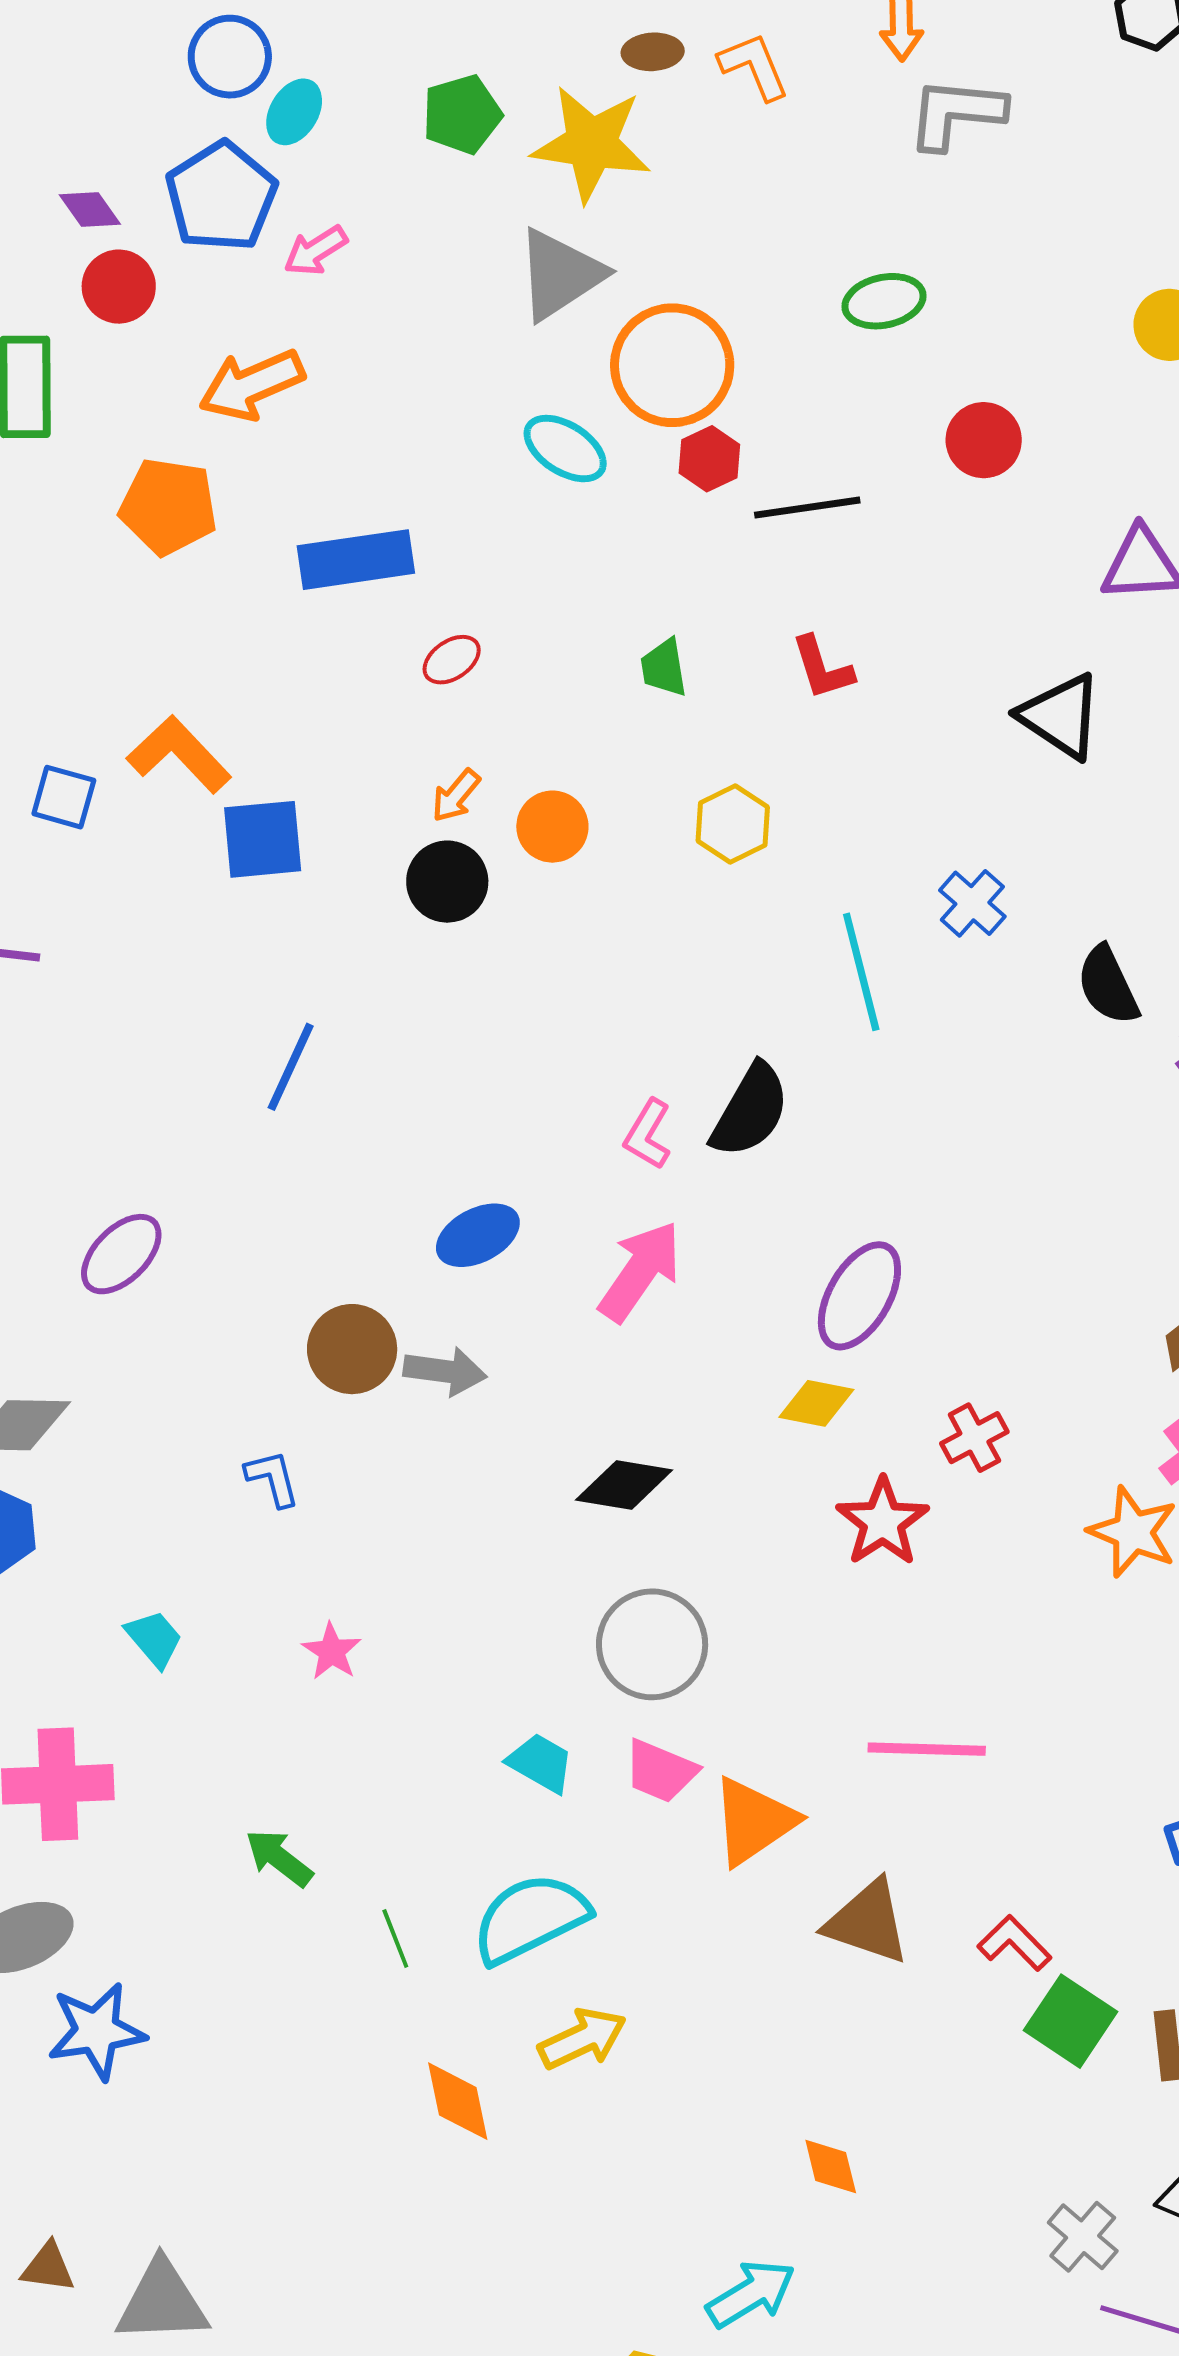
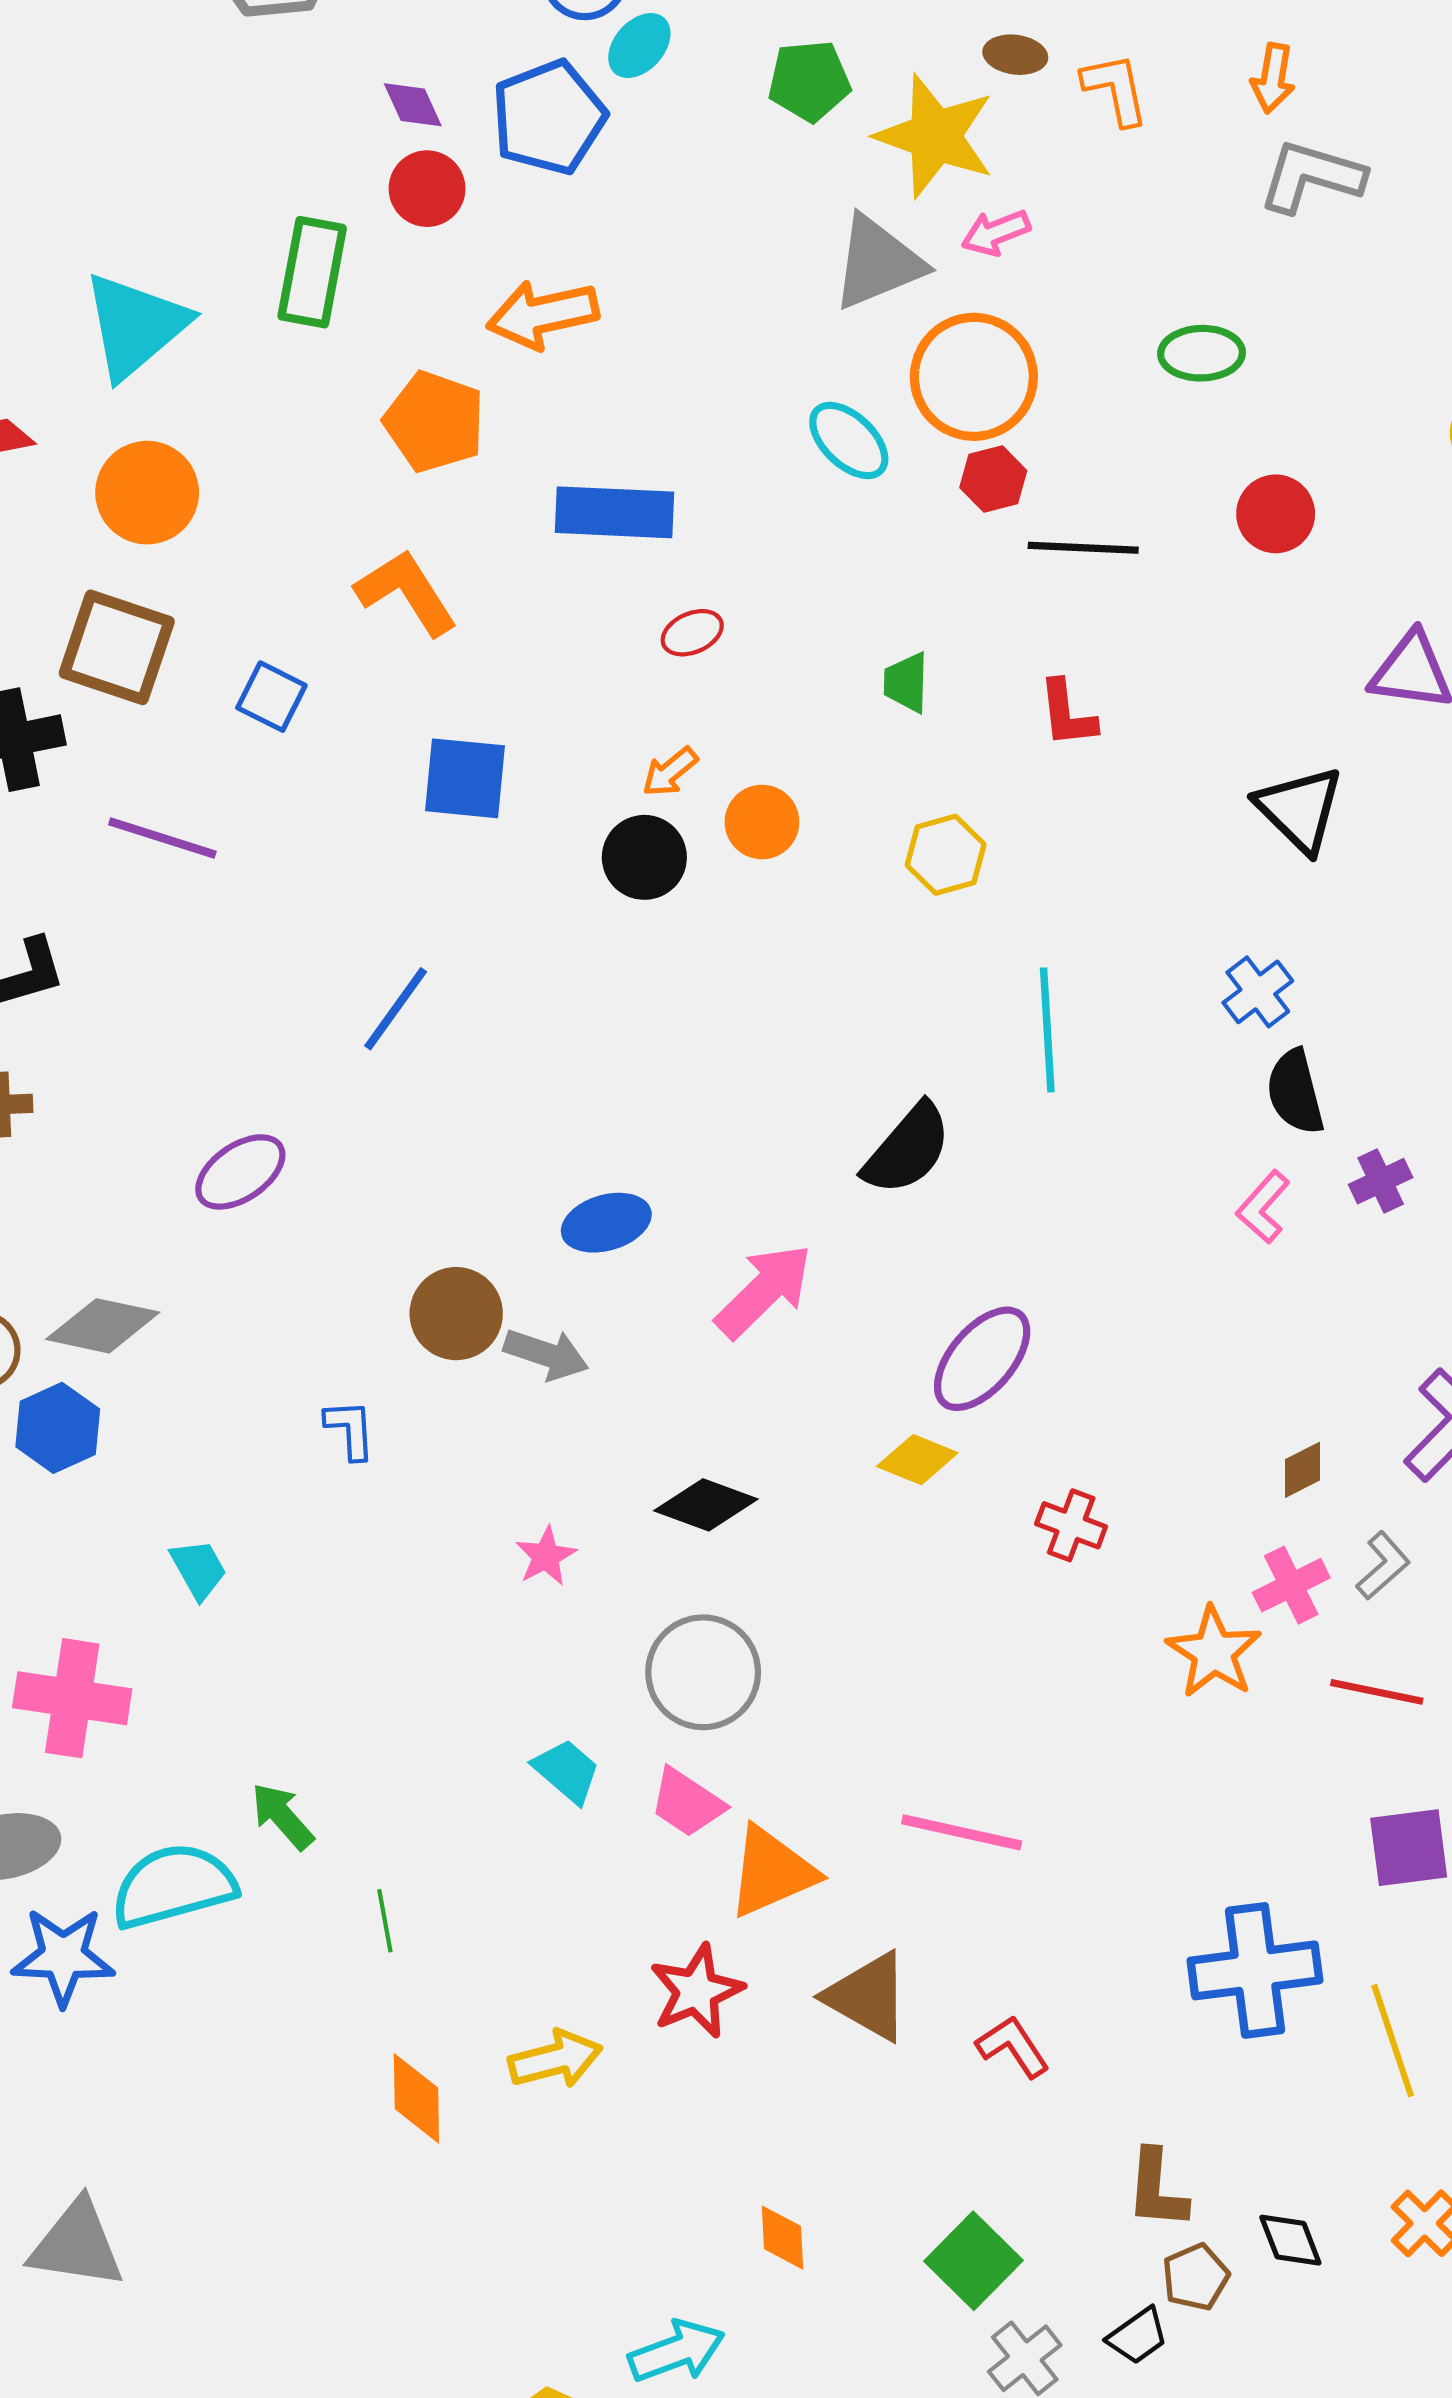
pink arrow: (316, 251) -> (996, 233), moved
orange L-shape: (179, 754) -> (406, 592), moved
blue cross: (972, 903) -> (1258, 992), moved
blue line: (291, 1067) -> (396, 1009), moved
pink L-shape: (648, 1134) -> (1263, 1207), moved
red cross: (974, 1438) -> (1071, 1525), turned 38
red star: (882, 1522) -> (696, 1991), moved
pink star: (332, 1651) -> (546, 1556), moved
cyan semicircle: (530, 1918) -> (173, 1886), moved
green square: (1070, 2021) -> (974, 2261), moved

